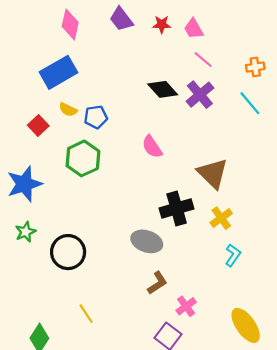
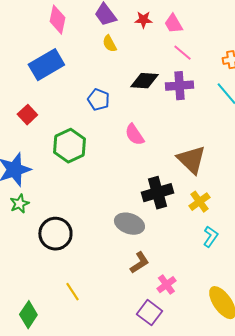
black diamond: (163, 89) -> (144, 81), turned -44
purple cross: (200, 95) -> (179, 86), turned 36
yellow semicircle: (68, 110) -> (109, 44), moved, turned 36
blue pentagon: (96, 117) -> (98, 100), moved, turned 30
green star: (26, 232) -> (19, 204), moved

